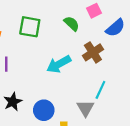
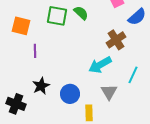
green semicircle: (72, 24) -> (81, 13), moved
cyan arrow: (59, 64) -> (100, 65), moved
cyan line: (100, 90) -> (133, 75), moved

